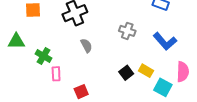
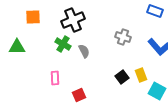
green cross: (44, 56) -> (63, 44), moved
yellow rectangle: (146, 71) -> (141, 75), turned 40

